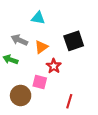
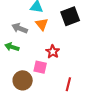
black square: (74, 41) -> (70, 16), moved
orange triangle: (41, 47) -> (42, 24), moved, turned -32

